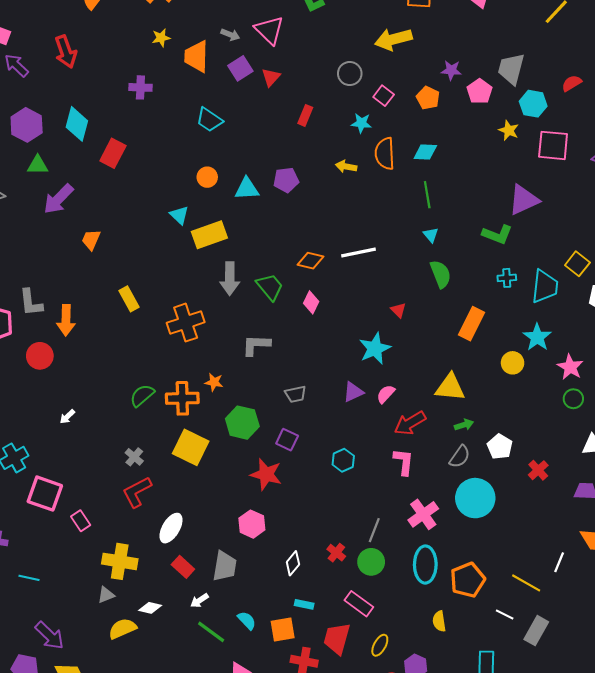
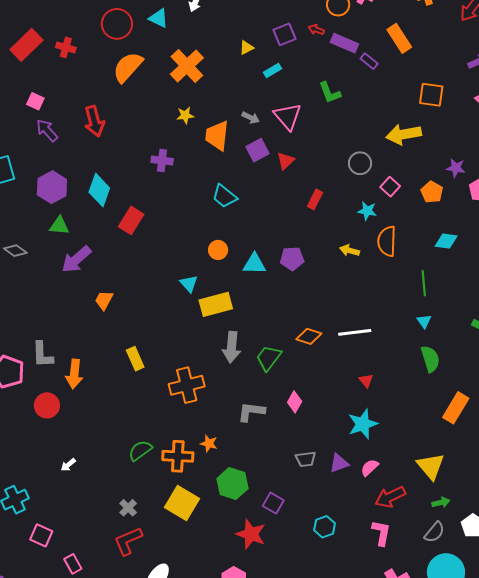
cyan diamond: (425, 152) -> (446, 241), moved
green trapezoid: (270, 287) -> (269, 358), turned -108
pink diamond: (311, 302) -> (295, 402), moved
red triangle: (398, 310) -> (366, 381), moved
yellow triangle: (450, 387) -> (431, 466), turned 40
gray trapezoid: (295, 394) -> (306, 459), moved
pink square: (45, 494) -> (41, 535), size x0.7

